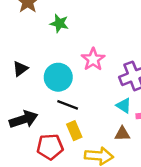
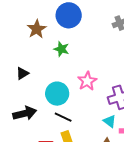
black triangle: (20, 69) -> (22, 73), moved
black arrow: (24, 119) -> (25, 113), moved

